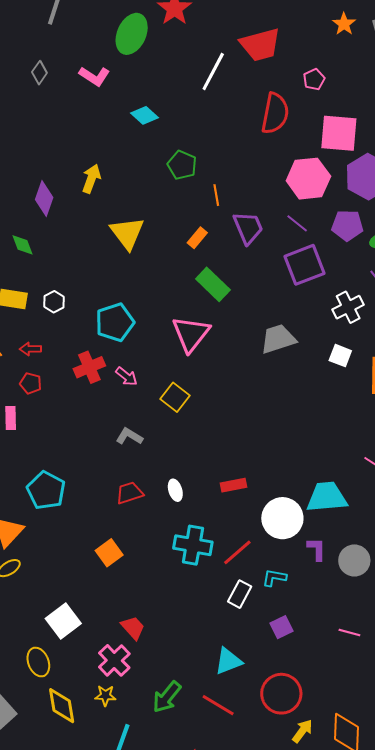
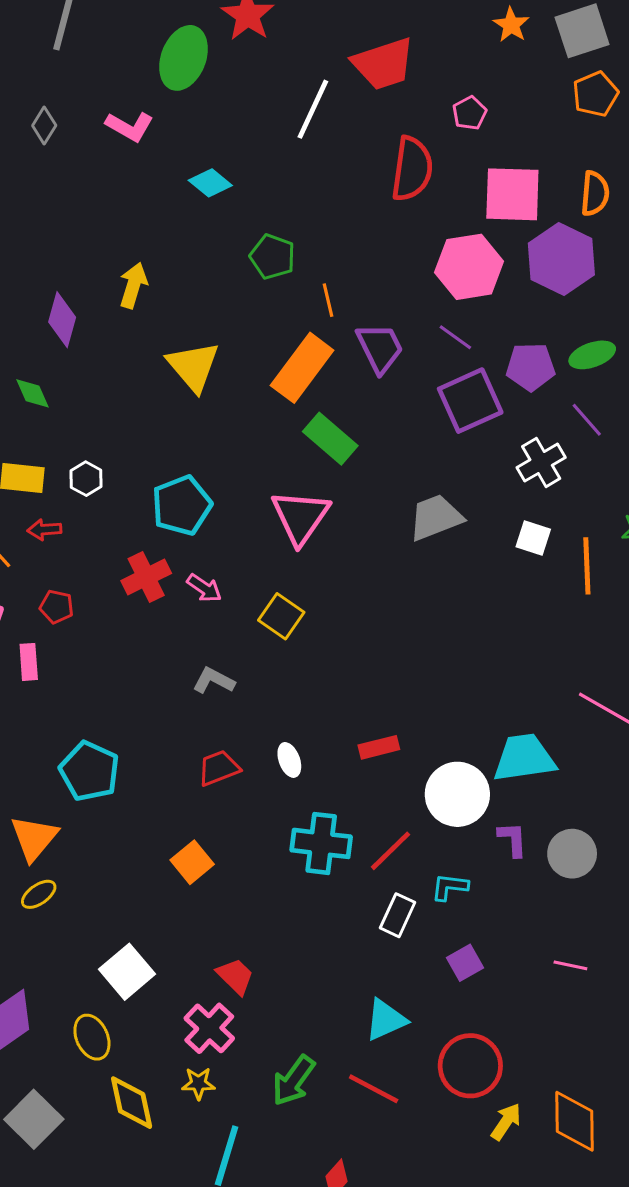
purple pentagon: (347, 225) -> (531, 367), moved
orange rectangle: (197, 238) -> (302, 368), size x2.0
red arrow: (30, 349) -> (44, 530), moved

